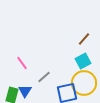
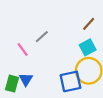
gray line: (44, 77) -> (42, 37), moved

